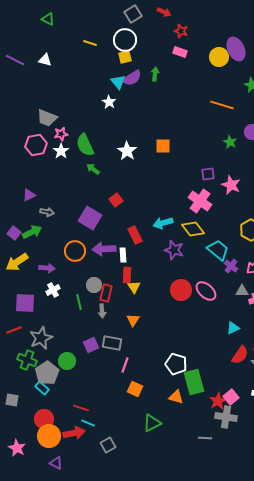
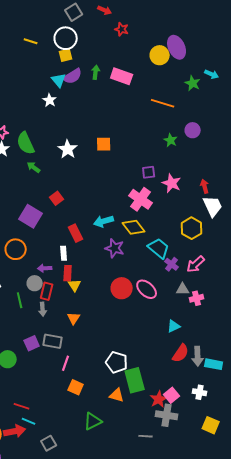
pink rectangle: (180, 52) -> (122, 76), moved, size x1.5
purple arrow: (104, 249) -> (45, 268), moved, size x0.6

